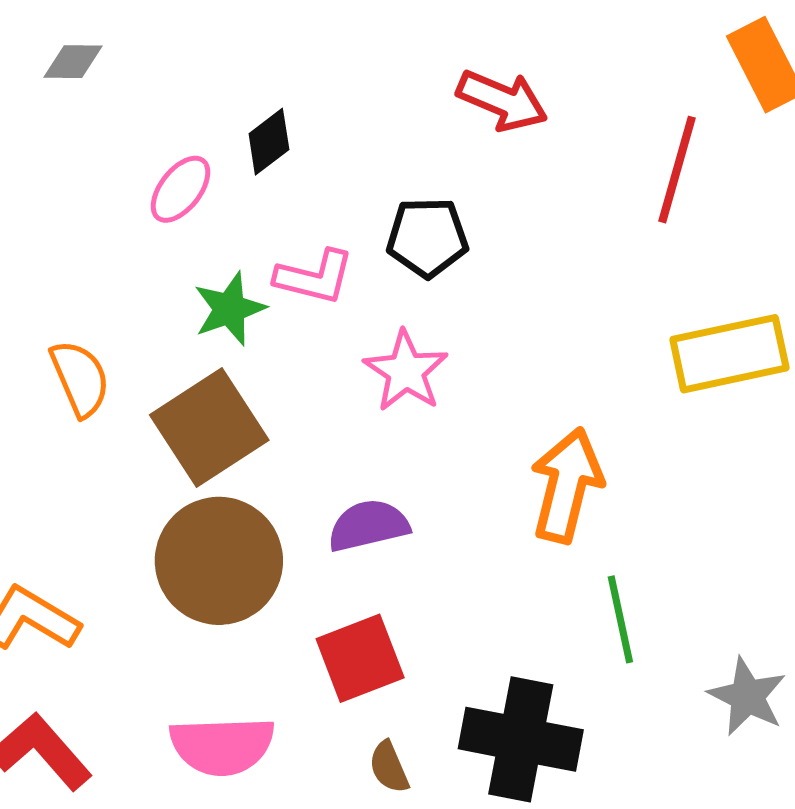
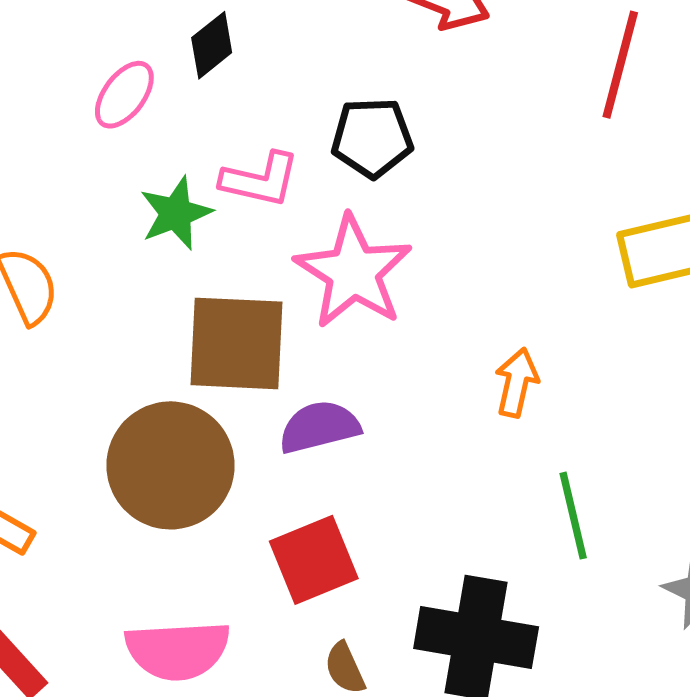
pink star: (406, 371) -> (353, 272), size x1.4
brown square: (209, 428) -> (237, 343), moved, turned 37
orange arrow: (567, 485) -> (517, 383), size x0.6

